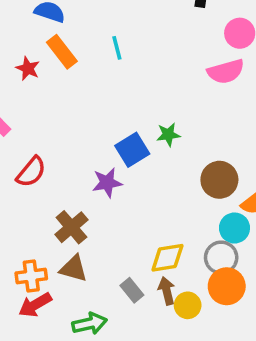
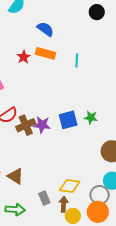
orange rectangle: (62, 52) -> (45, 53), turned -54
purple star: (107, 183) -> (42, 125), moved
brown cross: (71, 227) -> (26, 125), moved

